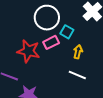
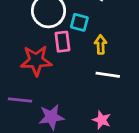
pink rectangle: (51, 42) -> (62, 42), turned -56

